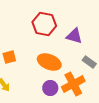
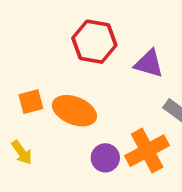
orange ellipse: (49, 62) -> (74, 111), moved

